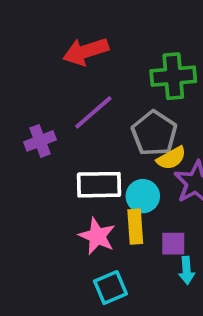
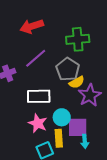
cyan circle: (143, 196) -> (62, 117), moved
yellow rectangle: (135, 227) -> (59, 138), moved
purple square: (173, 244) -> (78, 127), size x1.5

